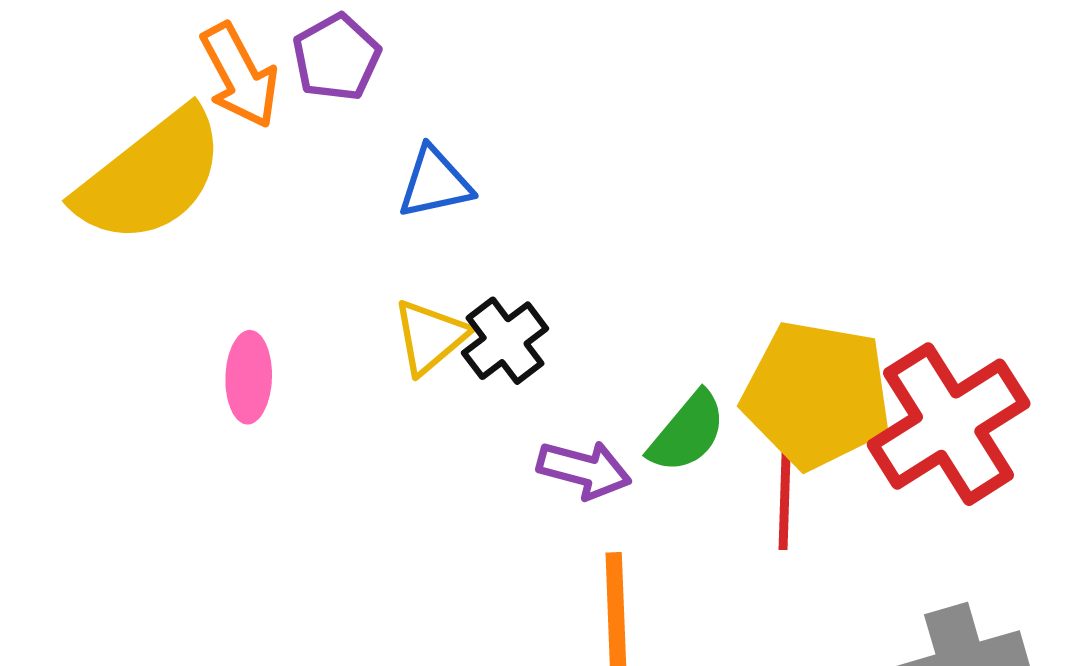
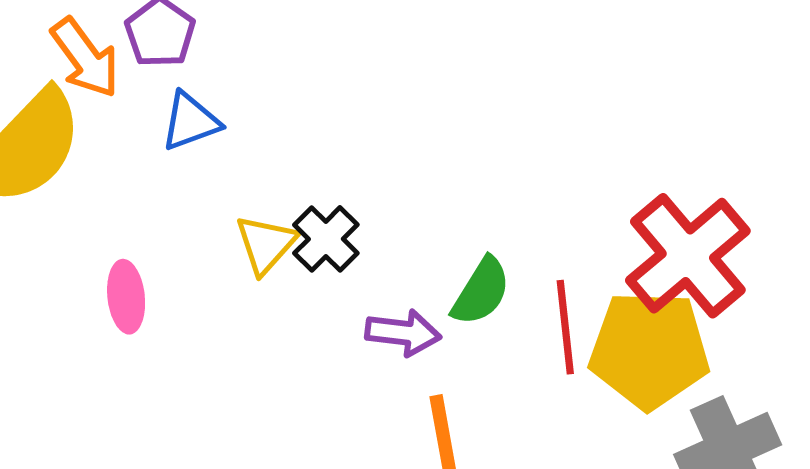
blue triangle: (435, 183) -> (190, 121), moved
yellow pentagon: (817, 395) -> (649, 350), moved

